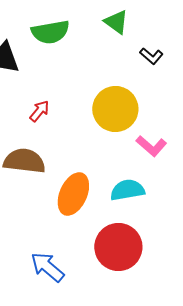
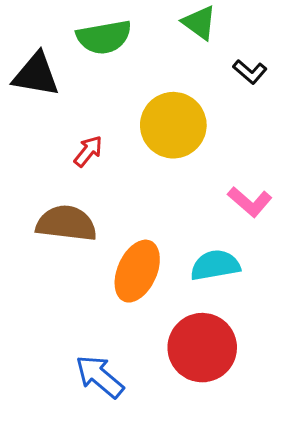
yellow circle: (115, 109) -> (173, 125), moved

